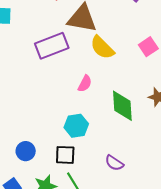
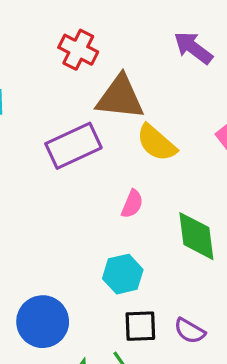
blue circle: (26, 151) -> (43, 322), size x1.6
black square: (65, 155) -> (140, 326), moved

